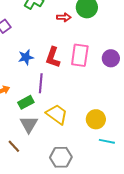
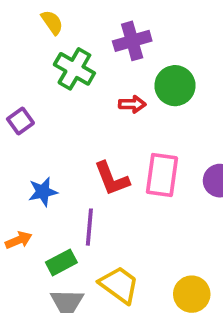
blue star: (26, 57) -> (43, 192), moved
red L-shape: (53, 57) -> (112, 179), turned -40

